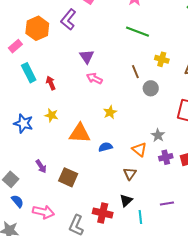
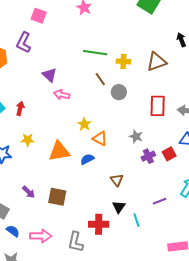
green line: (137, 32) -> (95, 53), moved
red arrow: (51, 83) -> (20, 108), turned 48
orange triangle: (139, 149) -> (100, 139), moved

